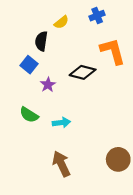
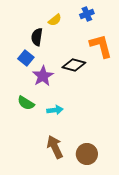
purple star: (48, 85) -> (43, 76), size x1.5
brown circle: (118, 159) -> (87, 154), moved

